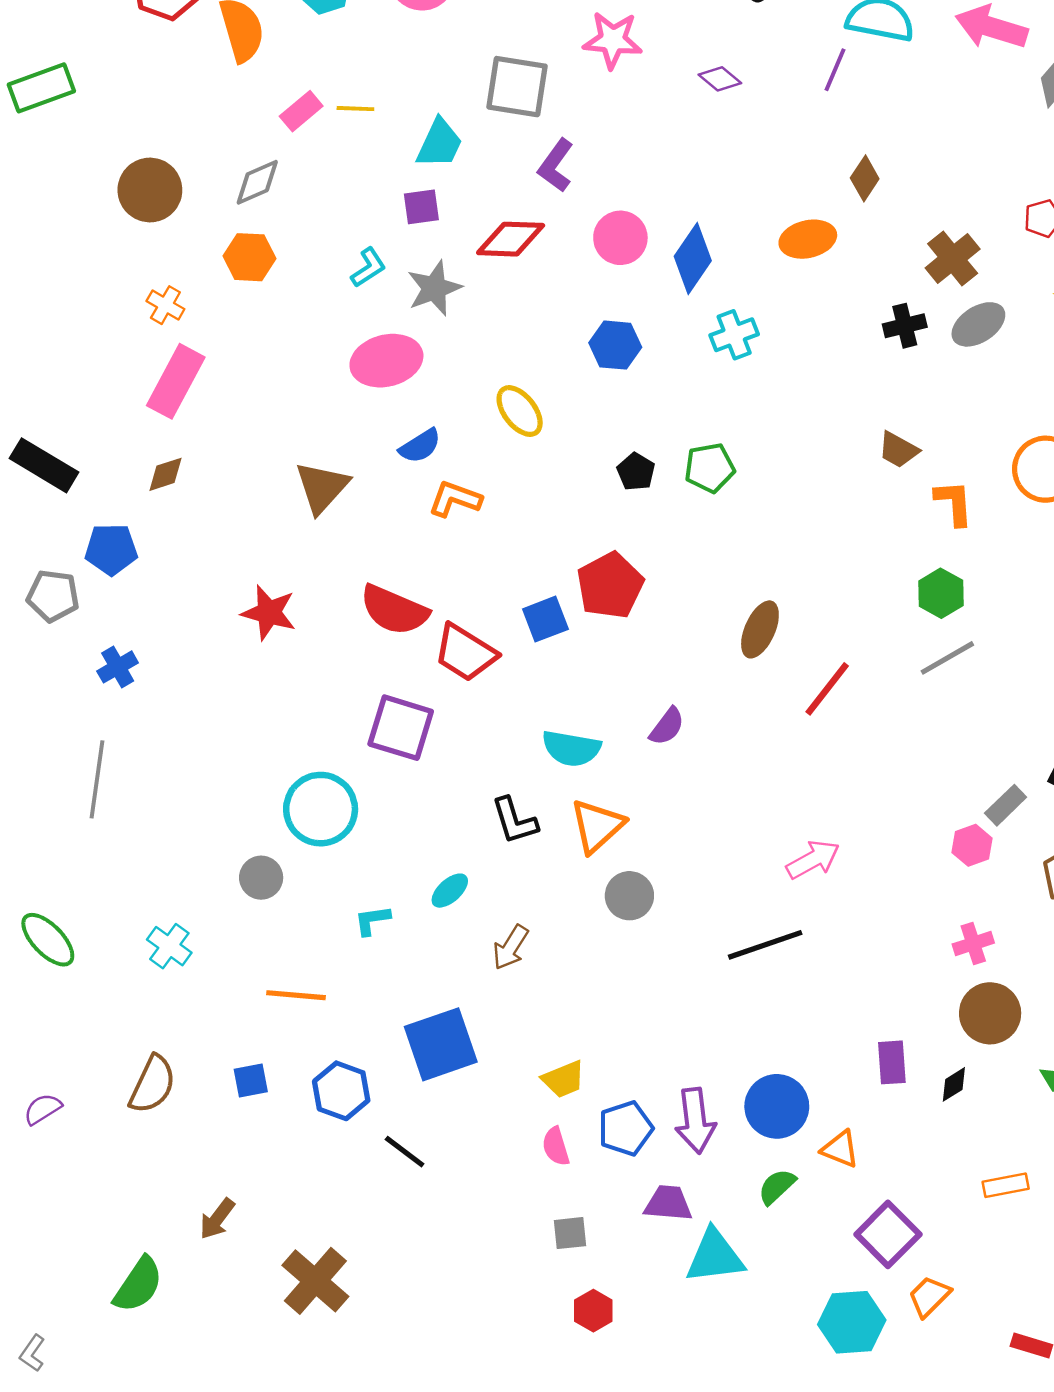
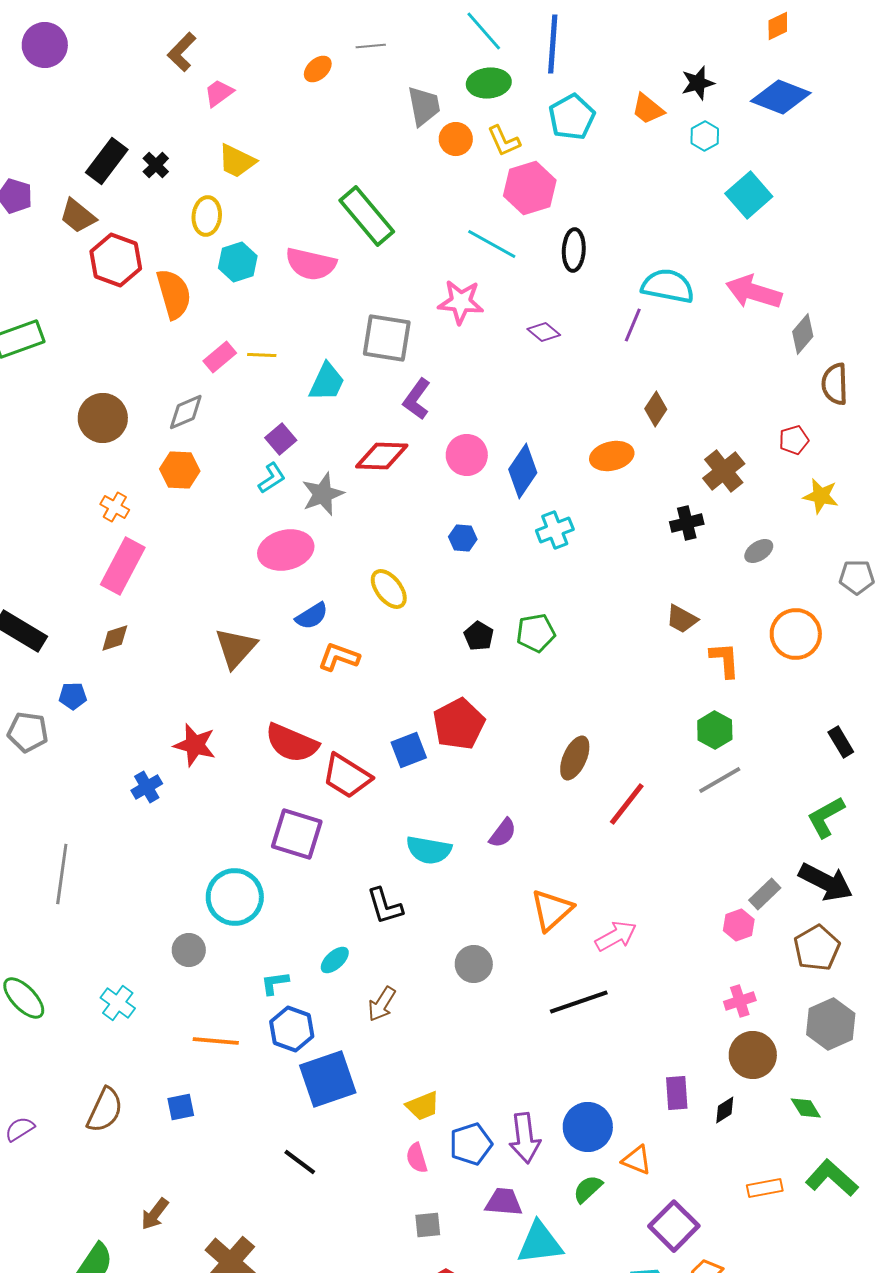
purple square: (421, 207) -> (281, 439), moved, turned -32
gray ellipse: (978, 324) -> (759, 551), moved, size x0.7
blue hexagon: (615, 345) -> (463, 538), size x0.7
blue pentagon: (111, 549) -> (73, 696), size x0.7
blue cross: (118, 667) -> (147, 787), moved
orange triangle: (597, 826) -> (552, 910), moved
blue hexagon: (341, 1091) -> (292, 1029), moved

